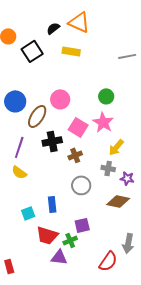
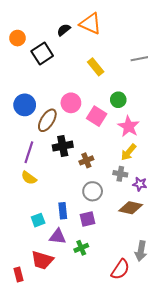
yellow rectangle: (71, 51) -> (96, 67), moved, turned 42
pink star: (103, 122) -> (129, 126), moved
pink square: (78, 127) -> (97, 116), moved
purple square: (82, 225) -> (87, 219), moved
red trapezoid: (47, 235) -> (42, 260), moved
purple triangle: (59, 257) -> (58, 237), moved

